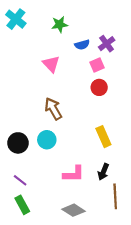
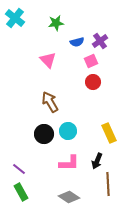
yellow rectangle: (103, 137) -> (109, 133), moved
cyan circle: (47, 140) -> (68, 131), moved
black circle: (18, 143) -> (44, 134), moved

